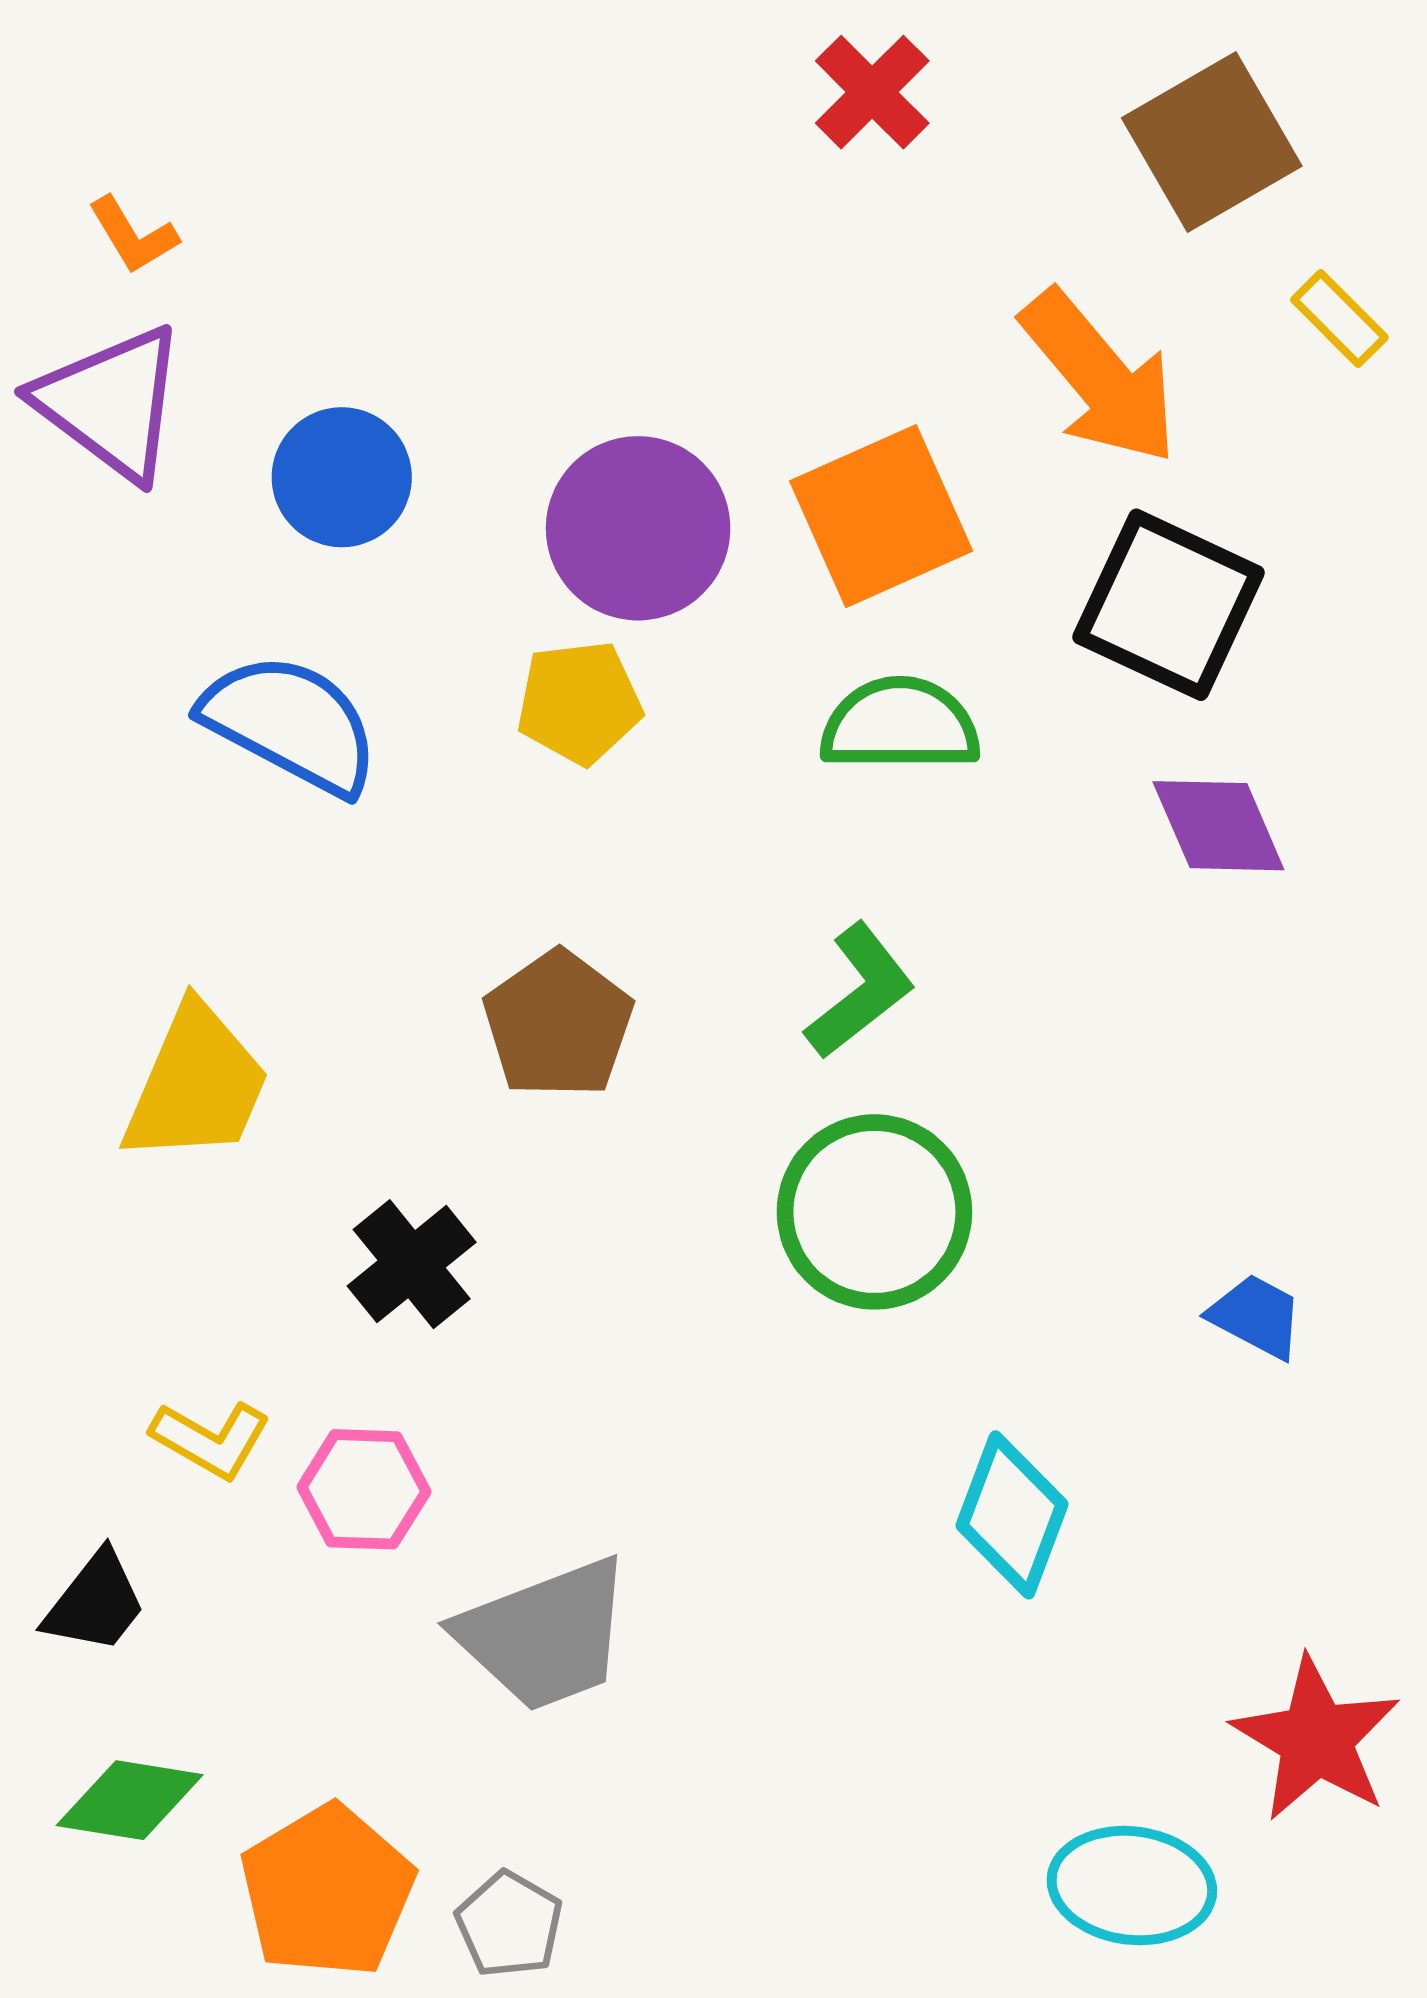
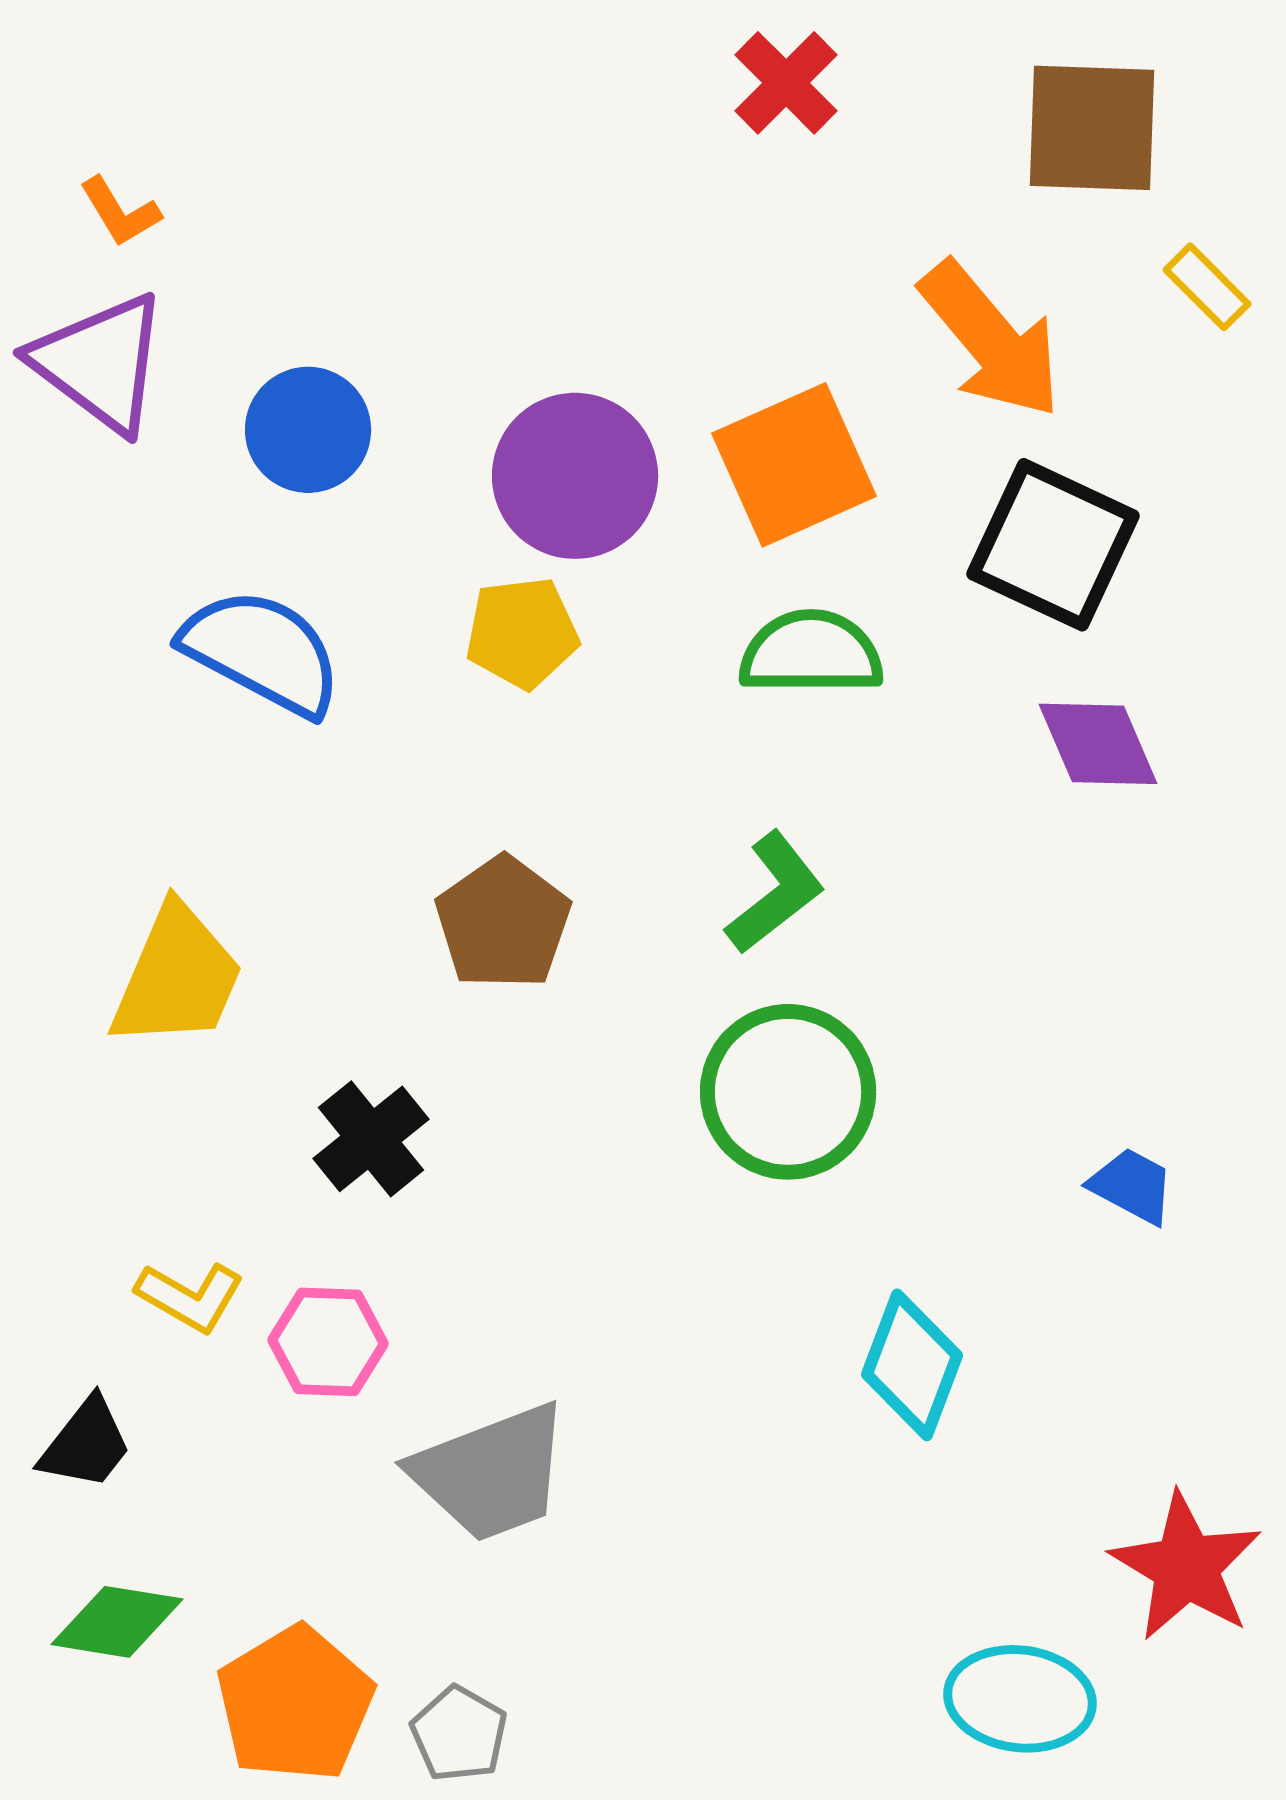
brown square: (1212, 142) -> (1092, 128), turned 32

